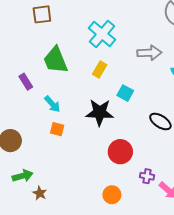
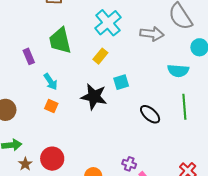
gray arrow: (149, 53) -> (152, 34), moved
cyan square: (125, 93) -> (121, 82), turned 35
red circle: (120, 152) -> (52, 159), moved

